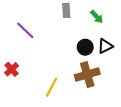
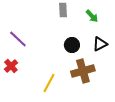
purple line: (25, 30) -> (18, 39), moved
black circle: (85, 47) -> (72, 45), moved

